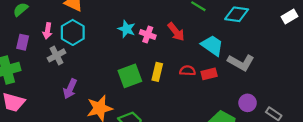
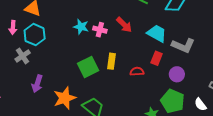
pink arrow: (47, 31) -> (13, 28), moved
red semicircle: (188, 71) -> (137, 71), moved
red rectangle: (209, 74) -> (157, 58), turned -48
purple circle: (248, 103) -> (177, 74), moved

